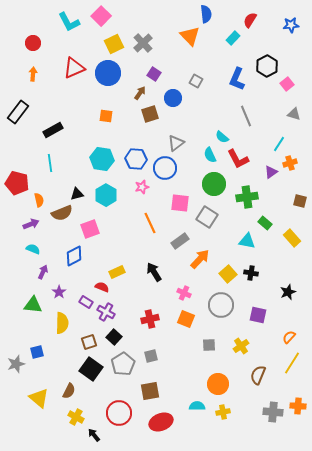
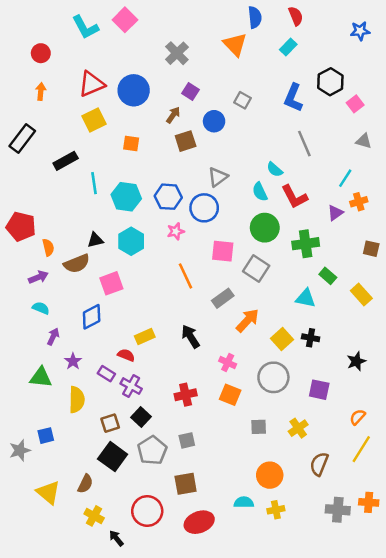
red semicircle: (250, 20) -> (296, 16), moved, turned 126
yellow square: (114, 44) -> (94, 120), moved
cyan line: (50, 163) -> (94, 183), moved

